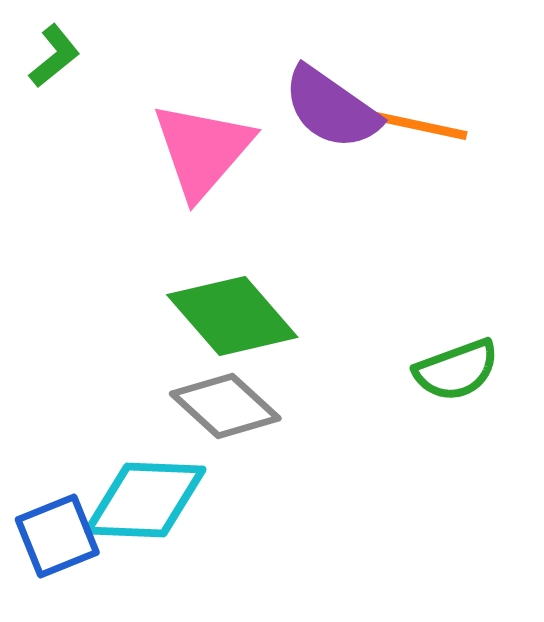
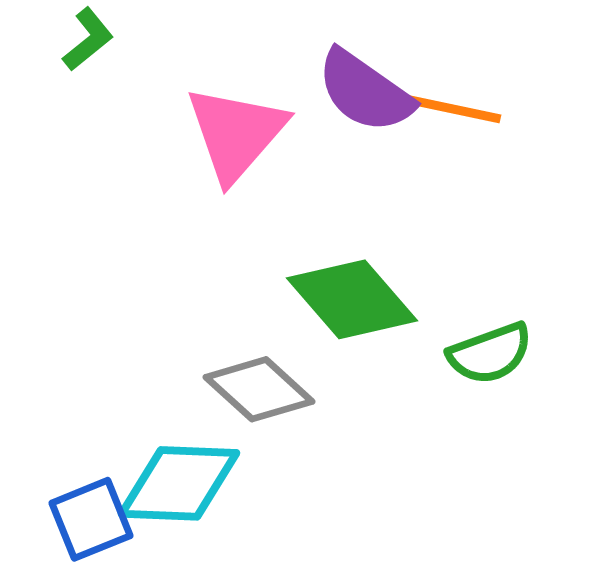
green diamond: (232, 316) -> (352, 299), moved

